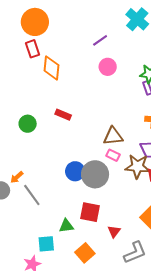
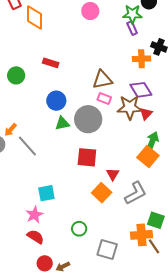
blue circle: (75, 171) -> (56, 101), moved
green triangle: (66, 226) -> (62, 123), moved
orange square: (85, 253) -> (102, 193), moved

